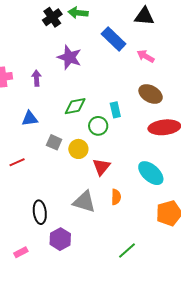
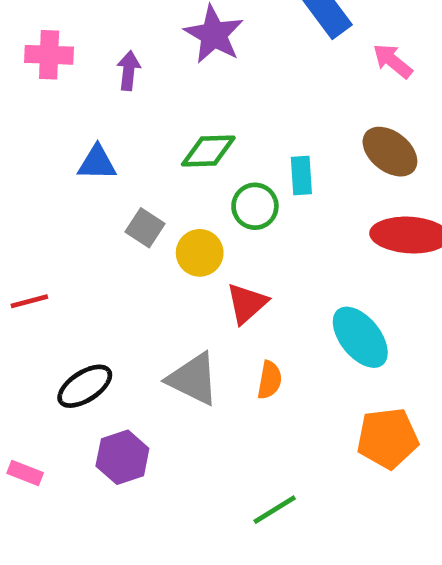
red line: (17, 162) -> (29, 301), moved
black ellipse: (40, 212) -> (85, 386), turned 55
pink rectangle: (21, 252) -> (25, 473), turned 40

